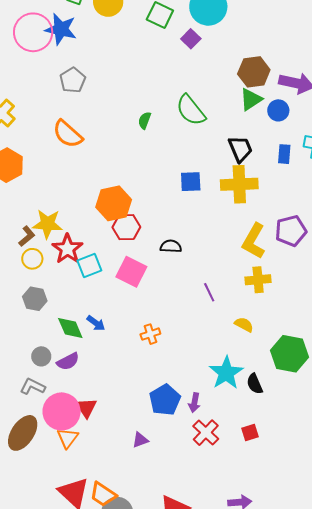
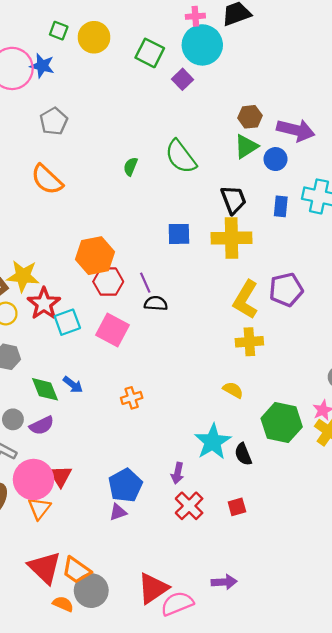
blue star: (61, 29) -> (42, 66), size x0.7
brown hexagon: (254, 72) -> (250, 117), size x0.7
purple line: (209, 292) -> (145, 283), moved
blue pentagon: (165, 400) -> (125, 485), moved

